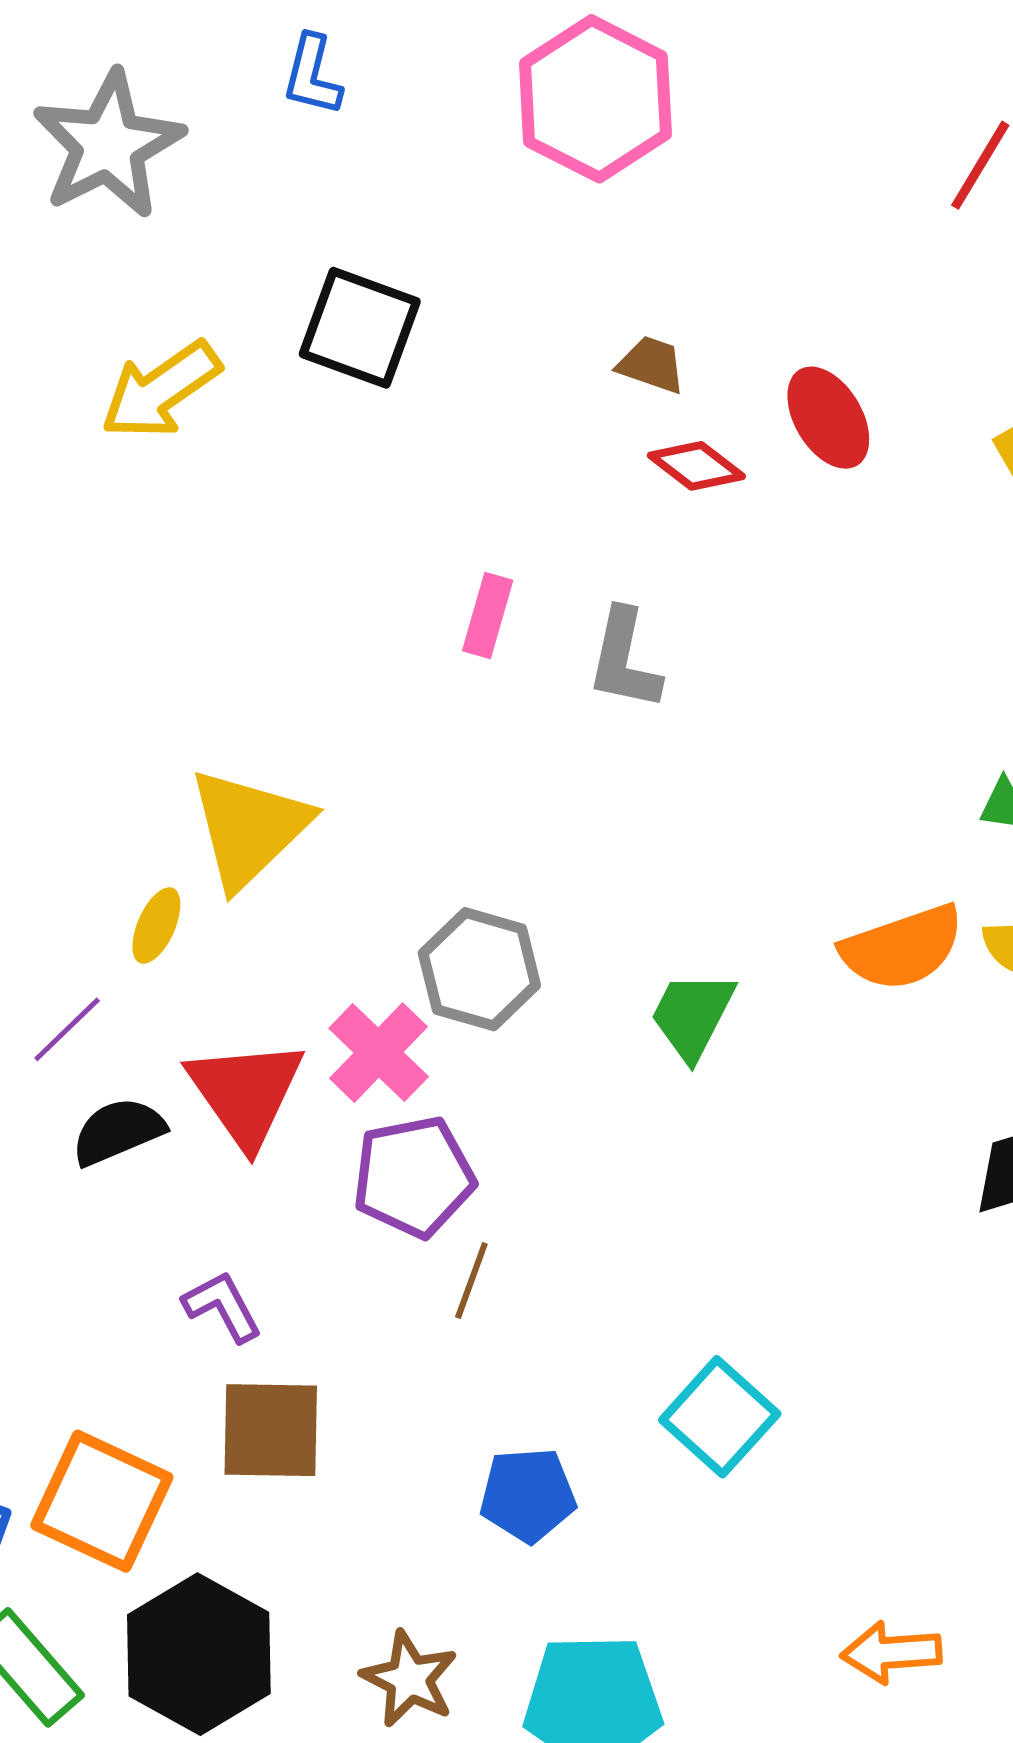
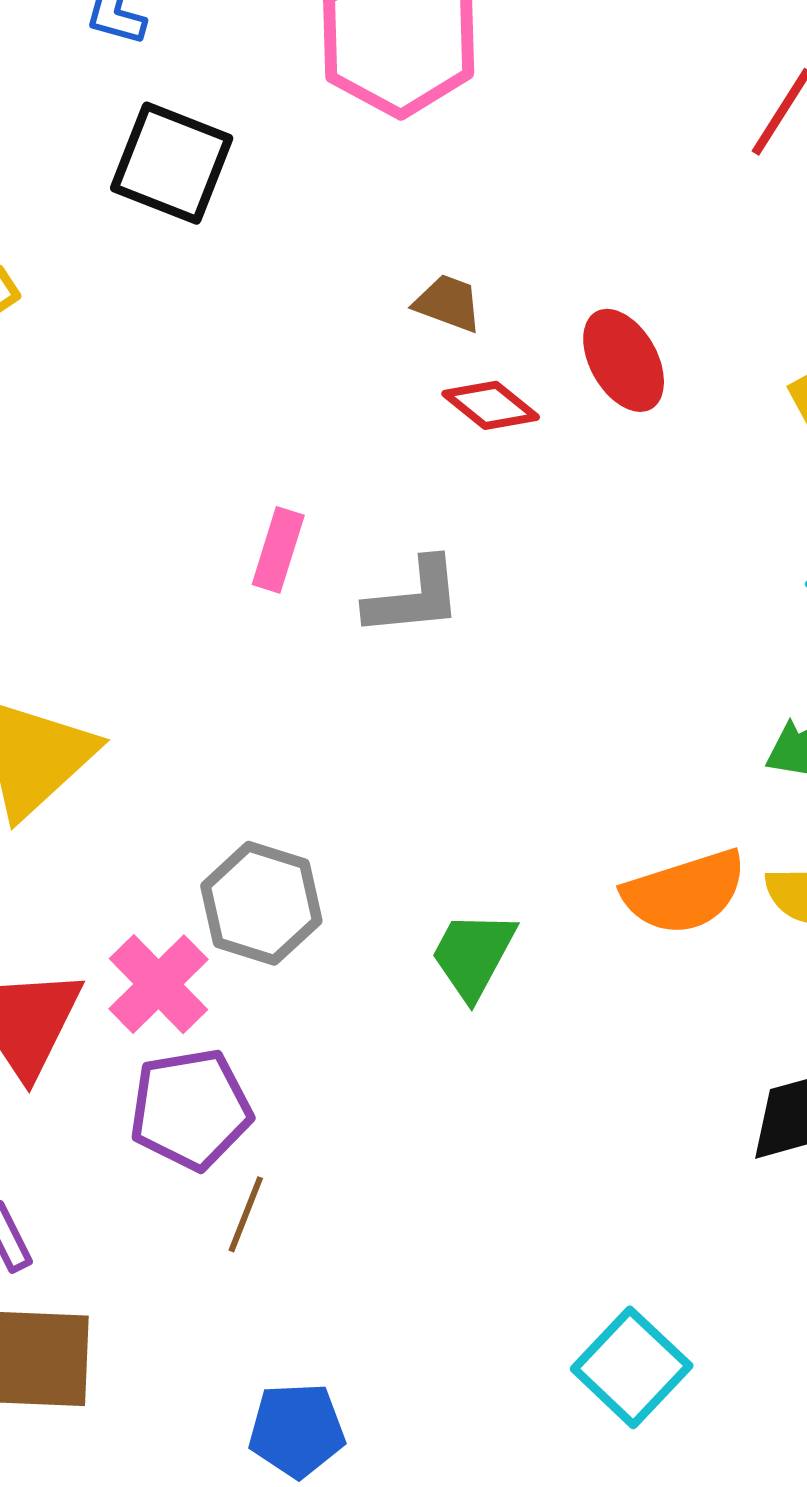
black square: (360, 328) -> (172, 163), moved
gray L-shape: (624, 660) -> (414, 597), turned -109
cyan square: (720, 1417) -> (632, 1367), moved

